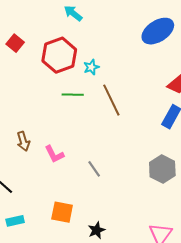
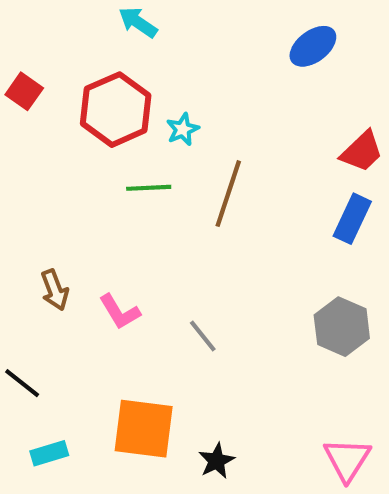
blue ellipse: (158, 31) -> (313, 46), size x0.7
brown line: (111, 100) -> (228, 194), turned 48
orange square: (62, 212) -> (144, 429), size x1.4

